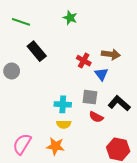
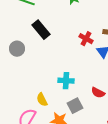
gray square: (90, 97) -> (75, 106), moved, turned -35
yellow semicircle: (64, 124) -> (42, 100), moved, turned 64

